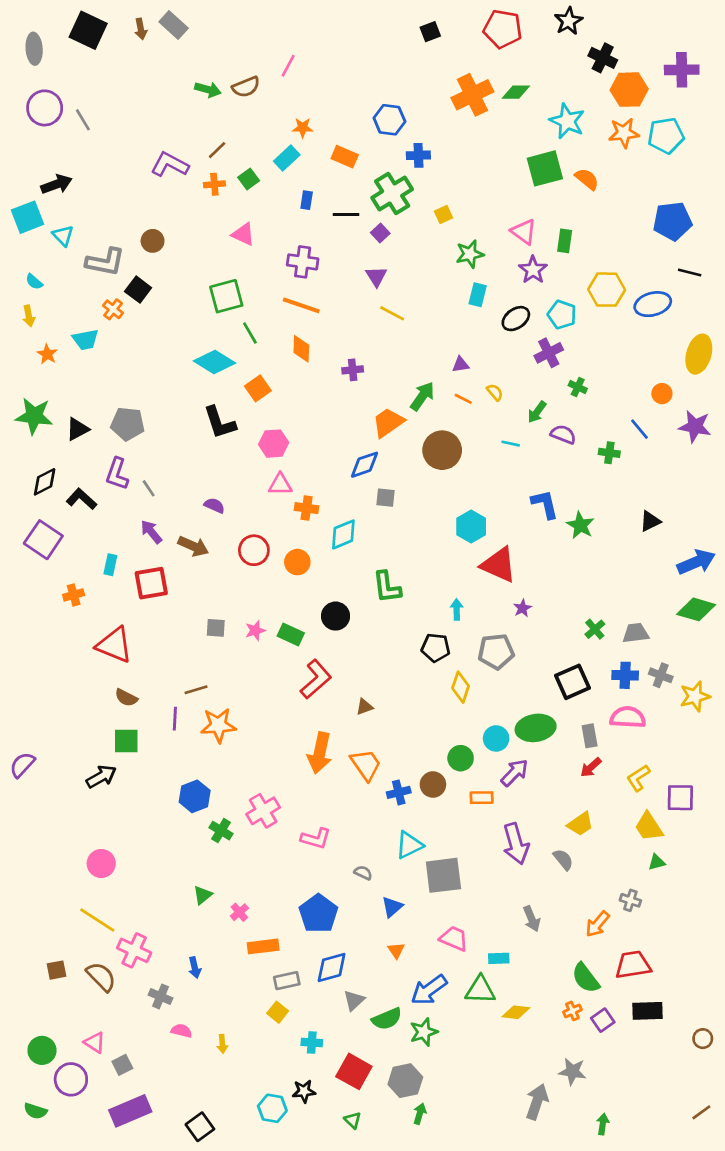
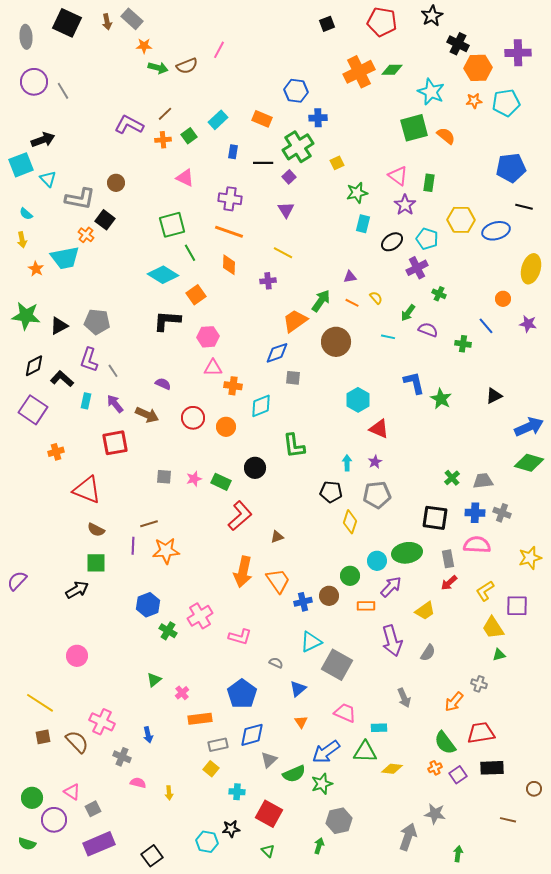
orange star: (303, 128) -> (144, 46), moved
orange star: (624, 133) -> (474, 101), size x0.7
yellow line: (392, 313) -> (283, 253), moved
cyan trapezoid: (85, 340) -> (65, 258), size x1.4
black L-shape: (220, 423) -> (167, 321), turned 112
purple star: (695, 426) -> (528, 324), size x0.7
cyan rectangle: (110, 565) -> (86, 401), moved
red triangle: (499, 565) -> (379, 429), size x0.7
purple star: (522, 608) -> (375, 462), moved
black square: (572, 682) -> (435, 518), turned 32
yellow star: (695, 696) -> (530, 558), moved
yellow trapezoid: (580, 824) -> (425, 611), moved
gray semicircle: (563, 860) -> (428, 653), turned 72
gray square: (443, 875) -> (337, 665), turned 36
yellow line: (97, 920) -> (40, 703), moved
gray hexagon: (405, 1081) -> (339, 821), moved
brown line: (701, 1112) -> (508, 820), moved, turned 49

